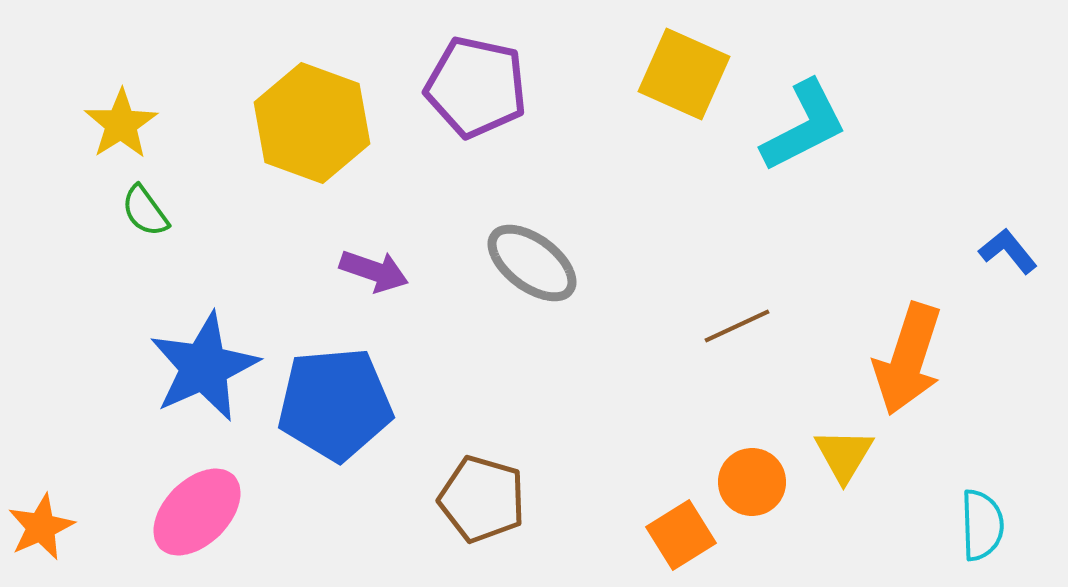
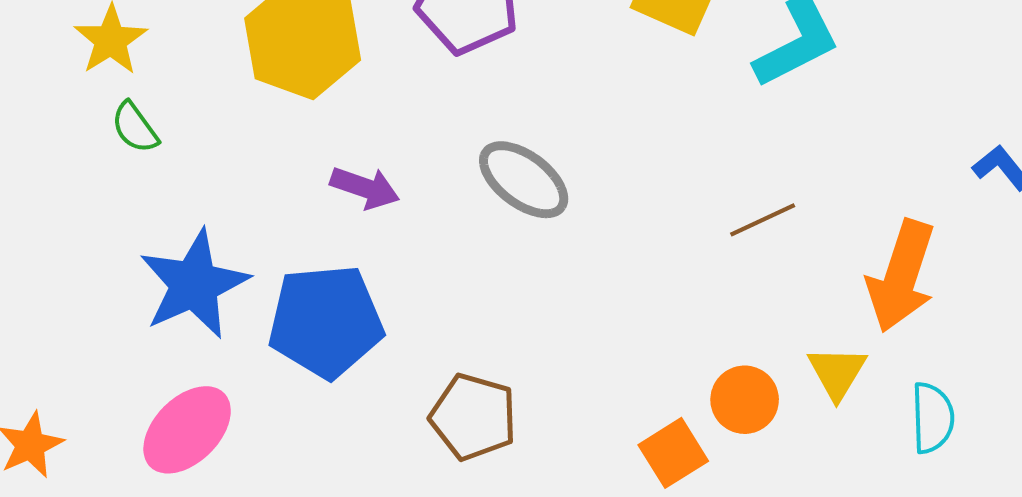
brown line: (737, 326) -> (763, 220), moved
cyan semicircle: (982, 525) -> (932, 418), moved

